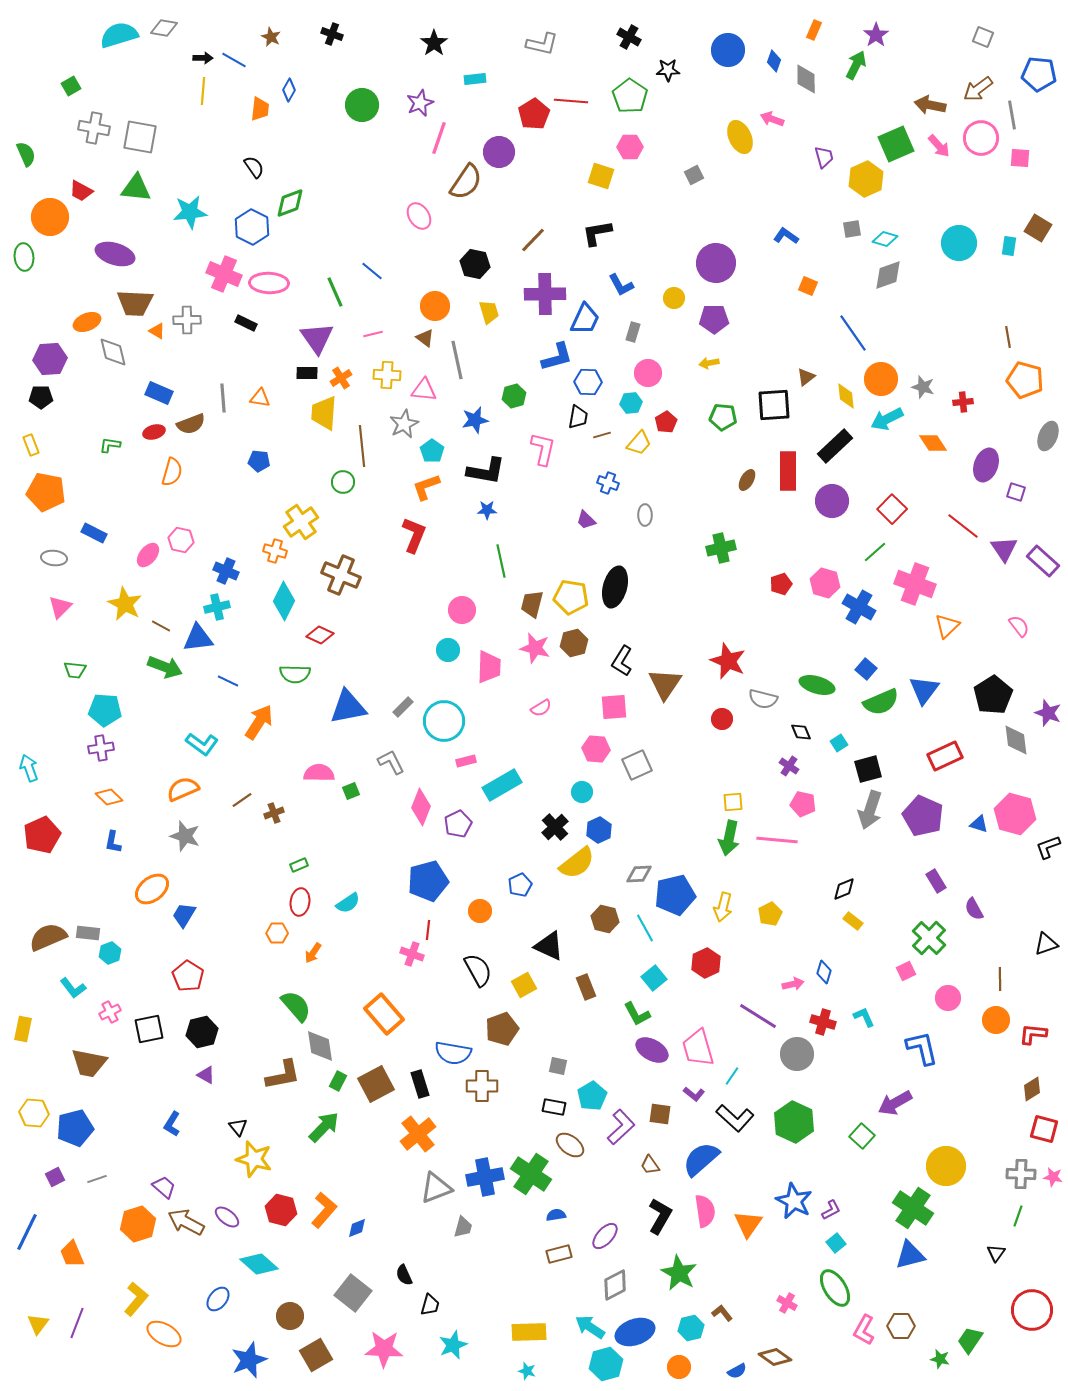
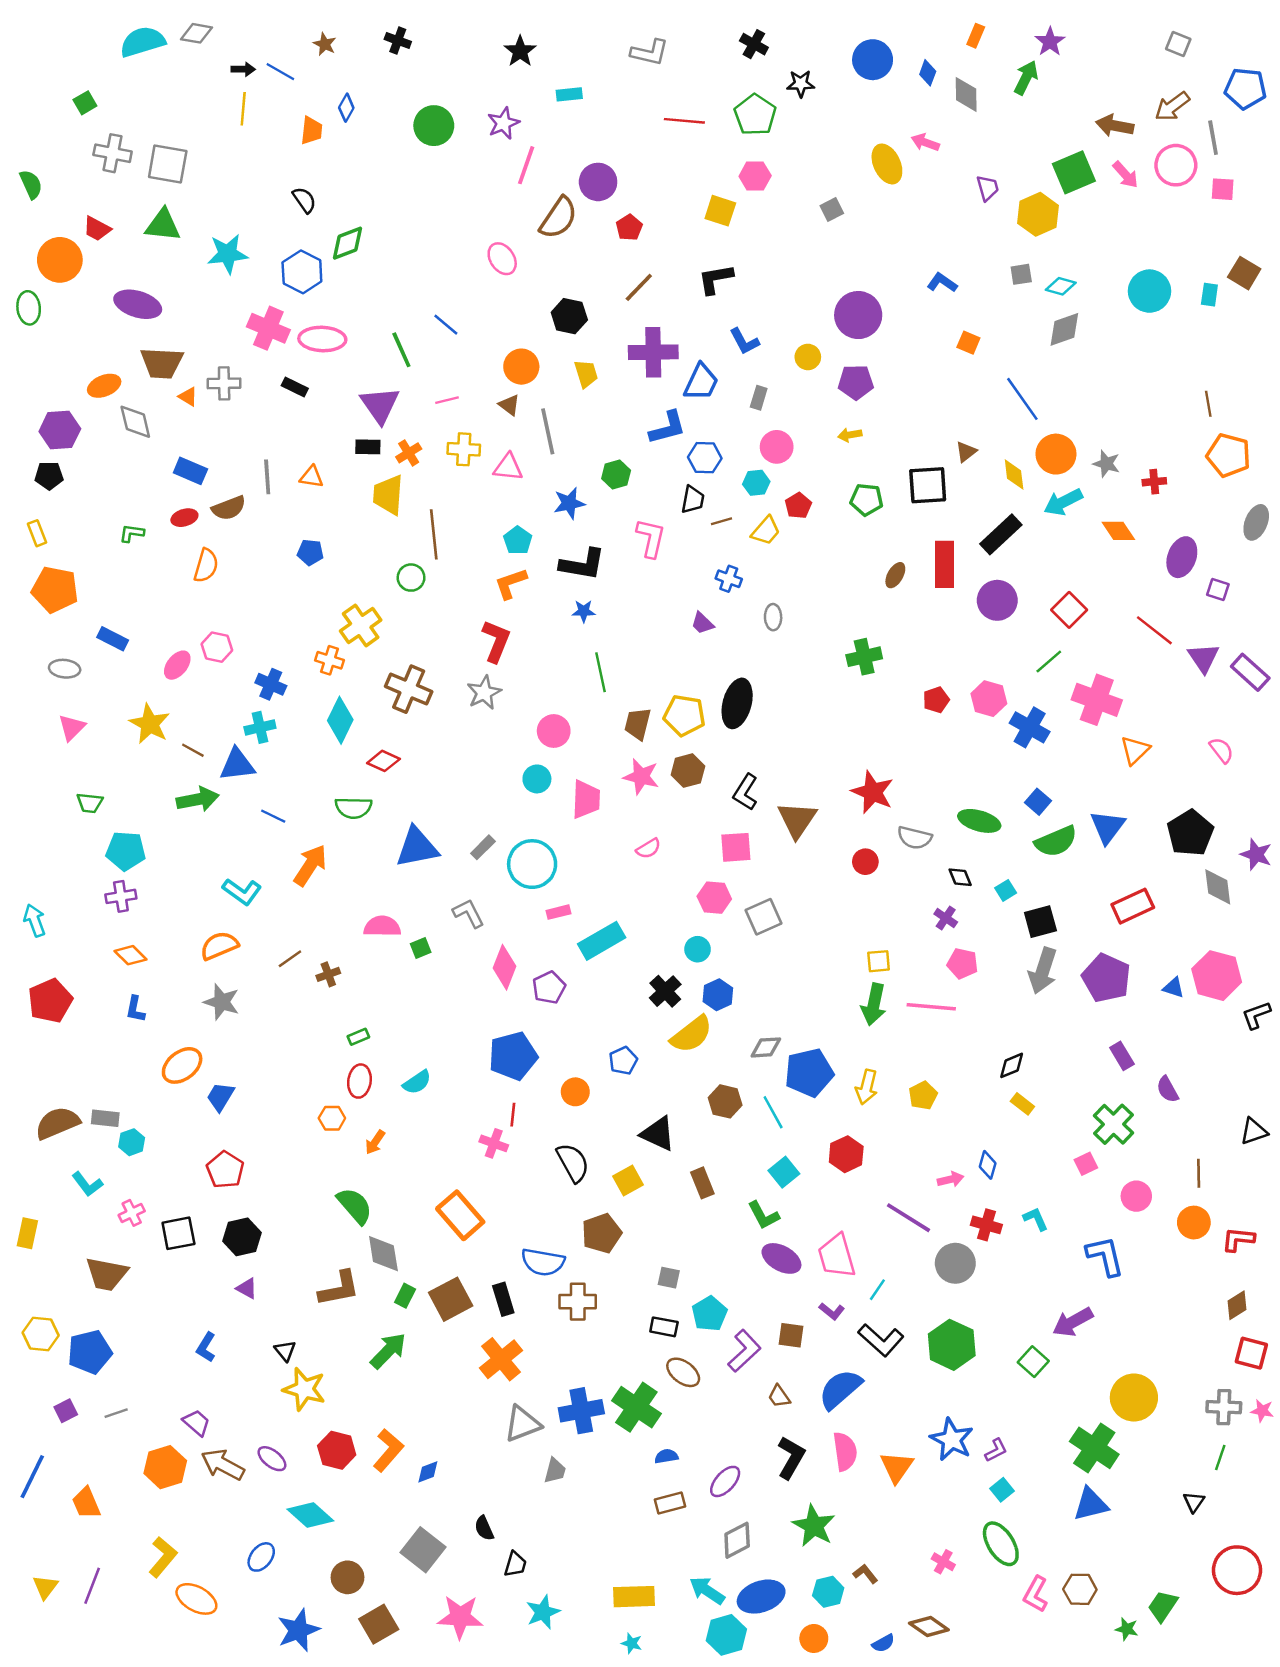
red pentagon: (534, 114) -> (629, 228), moved, size x0.7
gray star: (404, 424) -> (484, 693), moved
green arrow: (165, 667) -> (198, 799), turned -32

